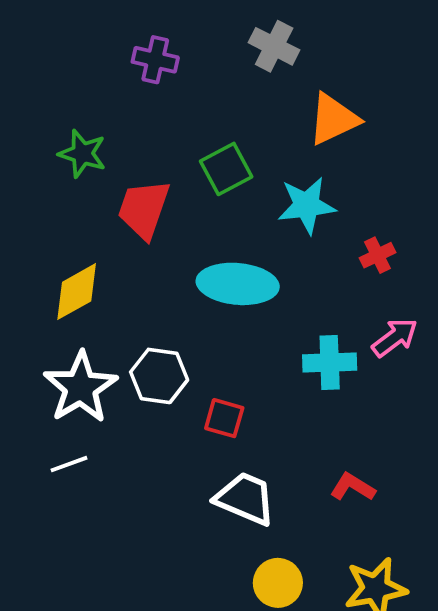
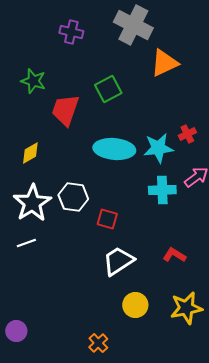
gray cross: (274, 46) -> (133, 25), size x1.5
cyan star: (307, 205) -> (158, 148), moved
yellow diamond: (77, 292) -> (30, 153), size x0.7
white trapezoid: (245, 499) -> (118, 261), turned -56

